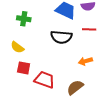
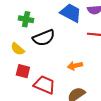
black semicircle: (61, 37) -> (44, 38), moved, turned -30
orange arrow: (85, 61) -> (75, 66), moved

